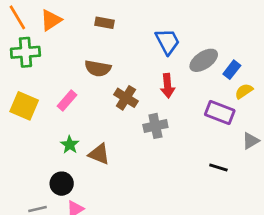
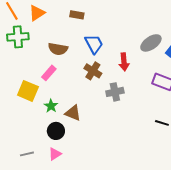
blue trapezoid: (167, 42) -> (94, 44), moved
brown semicircle: (98, 68) -> (58, 49), moved
yellow square: (24, 106) -> (28, 91), moved
black circle: (62, 184) -> (56, 131), moved

